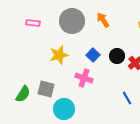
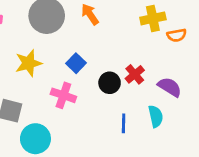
black circle: (117, 56) -> (110, 83), moved
blue line: (127, 98) -> (124, 123), turned 32

